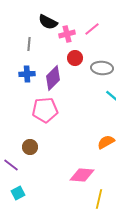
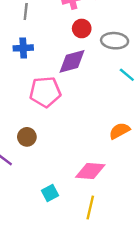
purple diamond: (53, 78) -> (72, 61), moved, turned 30
cyan square: (18, 193) -> (50, 193), moved
yellow line: (99, 199) -> (90, 208), moved

